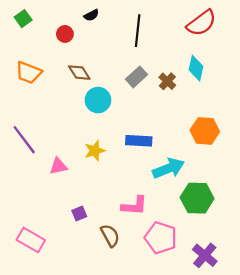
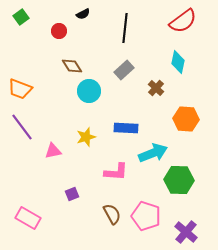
orange trapezoid: (29, 73) -> (20, 89), moved
brown cross: (167, 81) -> (156, 88), moved
pink L-shape: (134, 206) -> (116, 172), moved
brown semicircle: (110, 236) -> (112, 214), moved

